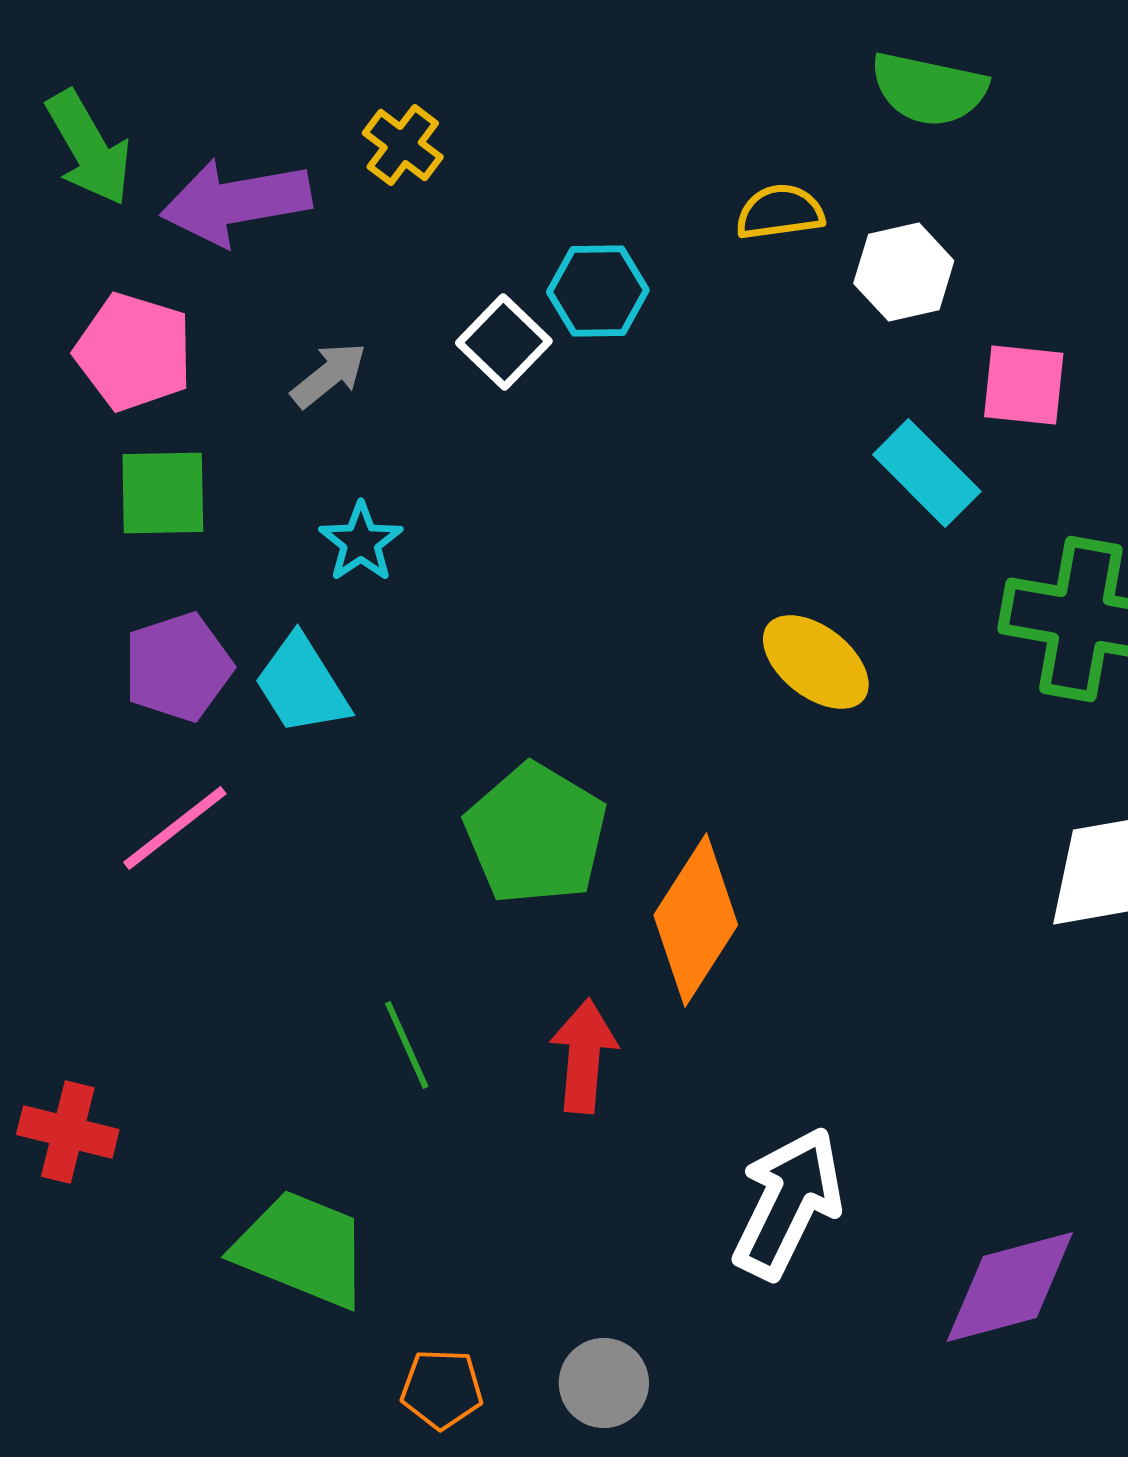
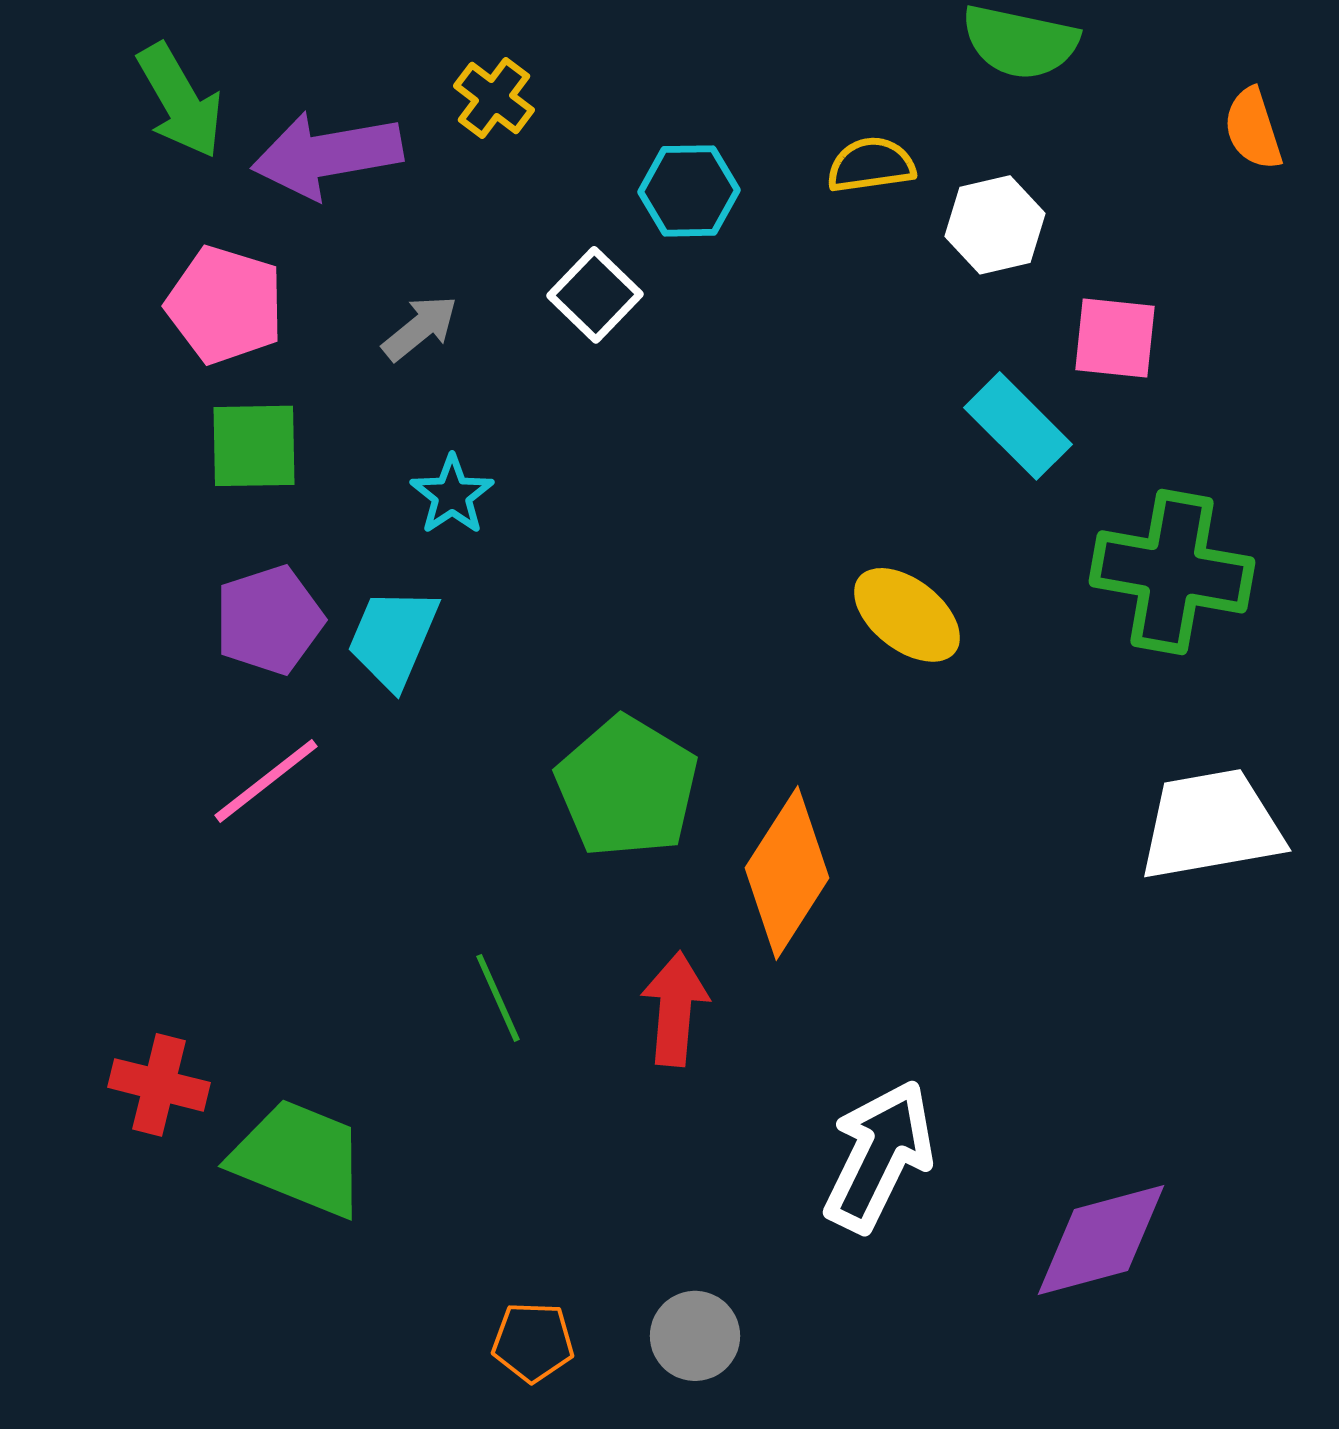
cyan hexagon: (598, 291) -> (689, 191), moved
cyan trapezoid: (302, 685) -> (393, 638), turned 55
green trapezoid: (302, 1249) -> (299, 1158), moved

